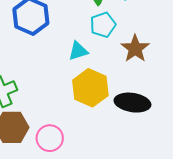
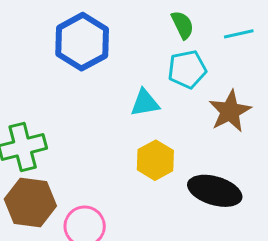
yellow hexagon: (90, 88) -> (155, 160), size x0.7

